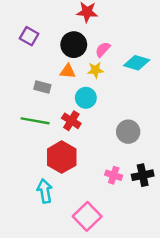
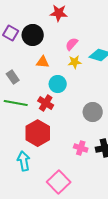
black circle: (74, 45) -> (33, 35), moved
yellow star: (96, 70) -> (75, 62), moved
gray rectangle: (42, 87) -> (13, 77), moved, turned 40

